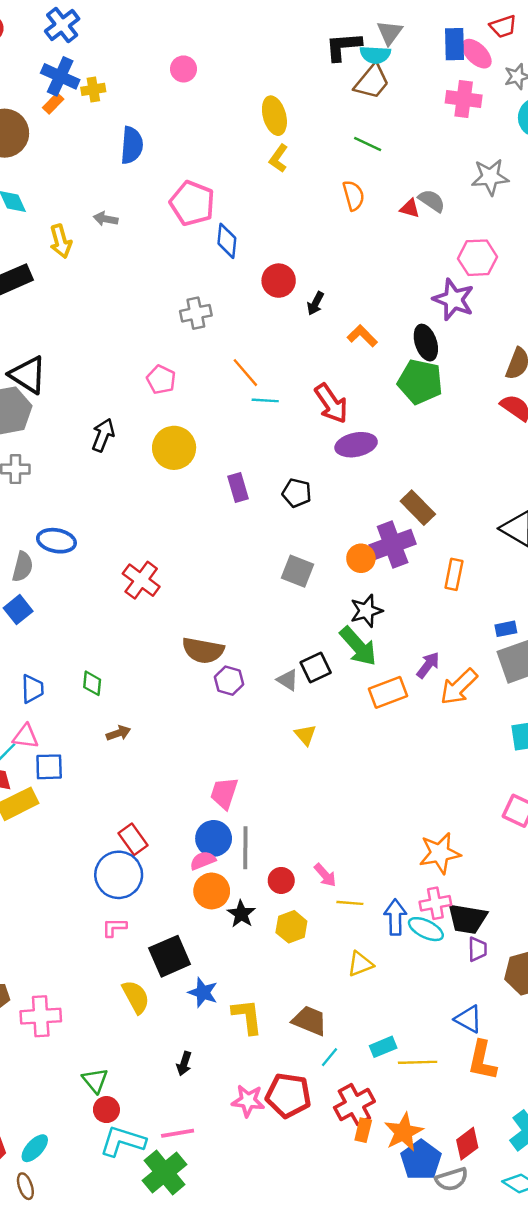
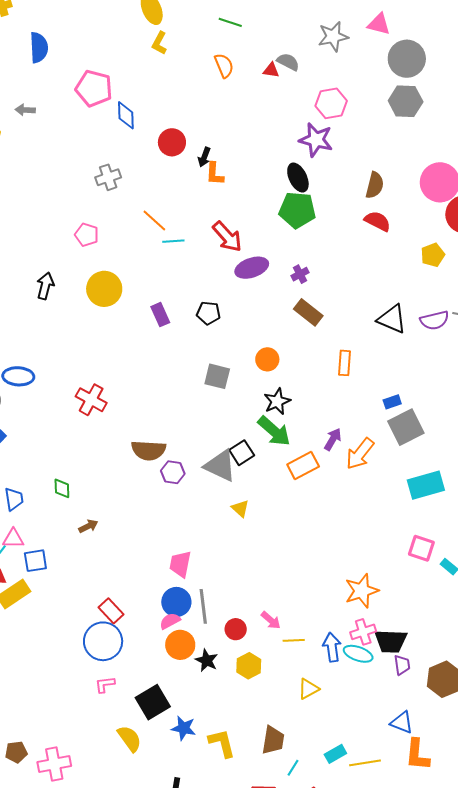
orange L-shape: (362, 336) -> (215, 174), moved, turned -125
purple cross: (393, 545) -> (300, 274), moved, size x0.5
gray triangle: (288, 680) -> (220, 466), size x1.8
brown trapezoid: (310, 1021) -> (273, 740), turned 84

